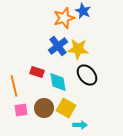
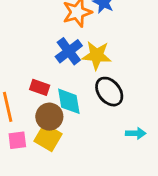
brown circle: (44, 108) -> (49, 117), moved
yellow square: (66, 108) -> (48, 137), moved
cyan arrow: (80, 125) -> (136, 133), moved

